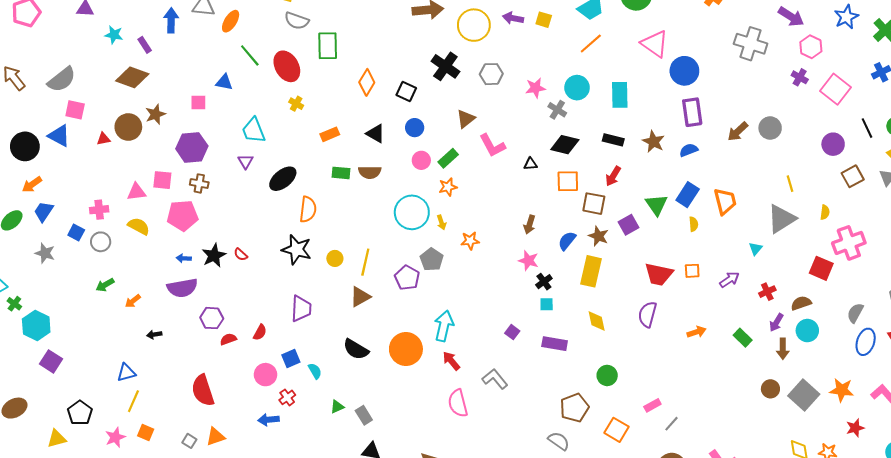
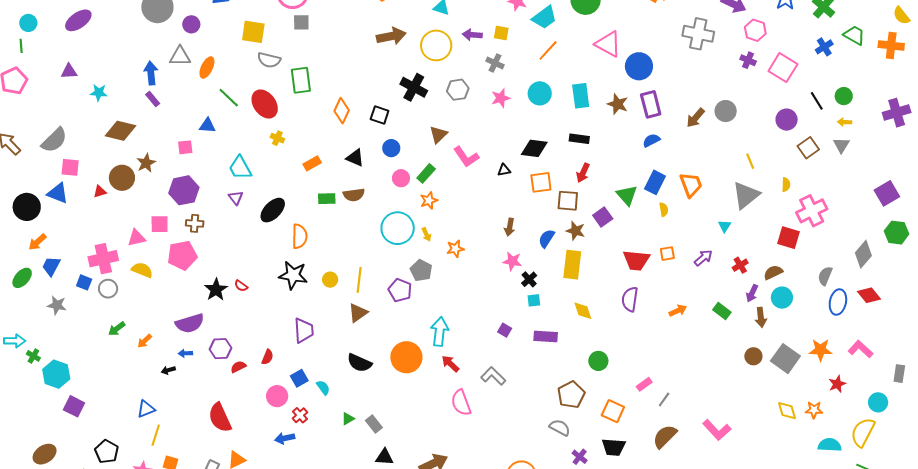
purple rectangle: (145, 45) -> (153, 99), moved
gray cross: (557, 110) -> (495, 63), moved
brown star: (654, 142) -> (618, 104), moved
pink cross: (99, 210) -> (103, 259), size x1.6
blue arrow: (184, 258) -> (185, 353), moved

